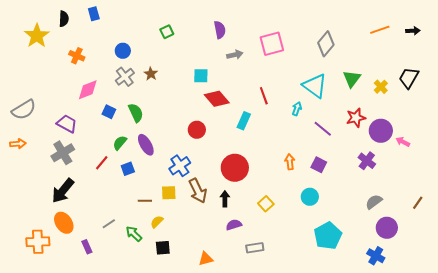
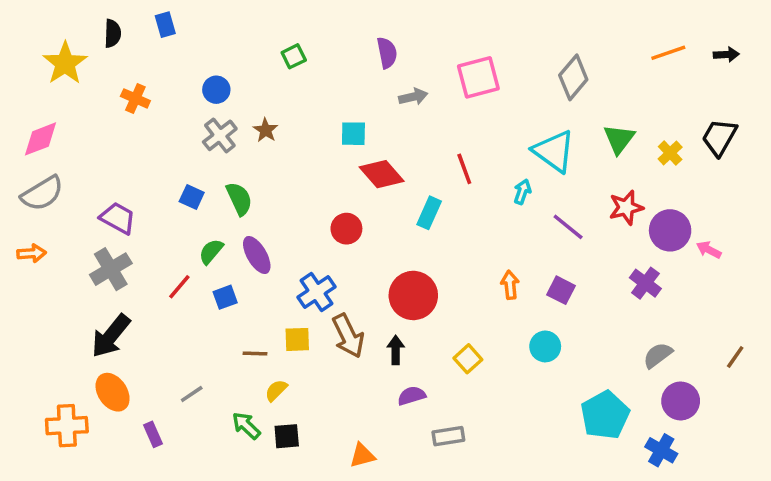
pink diamond: (88, 90) -> (40, 139), moved
green arrow: (134, 234) -> (246, 426), moved
cyan pentagon: (328, 236) -> (605, 415), moved

